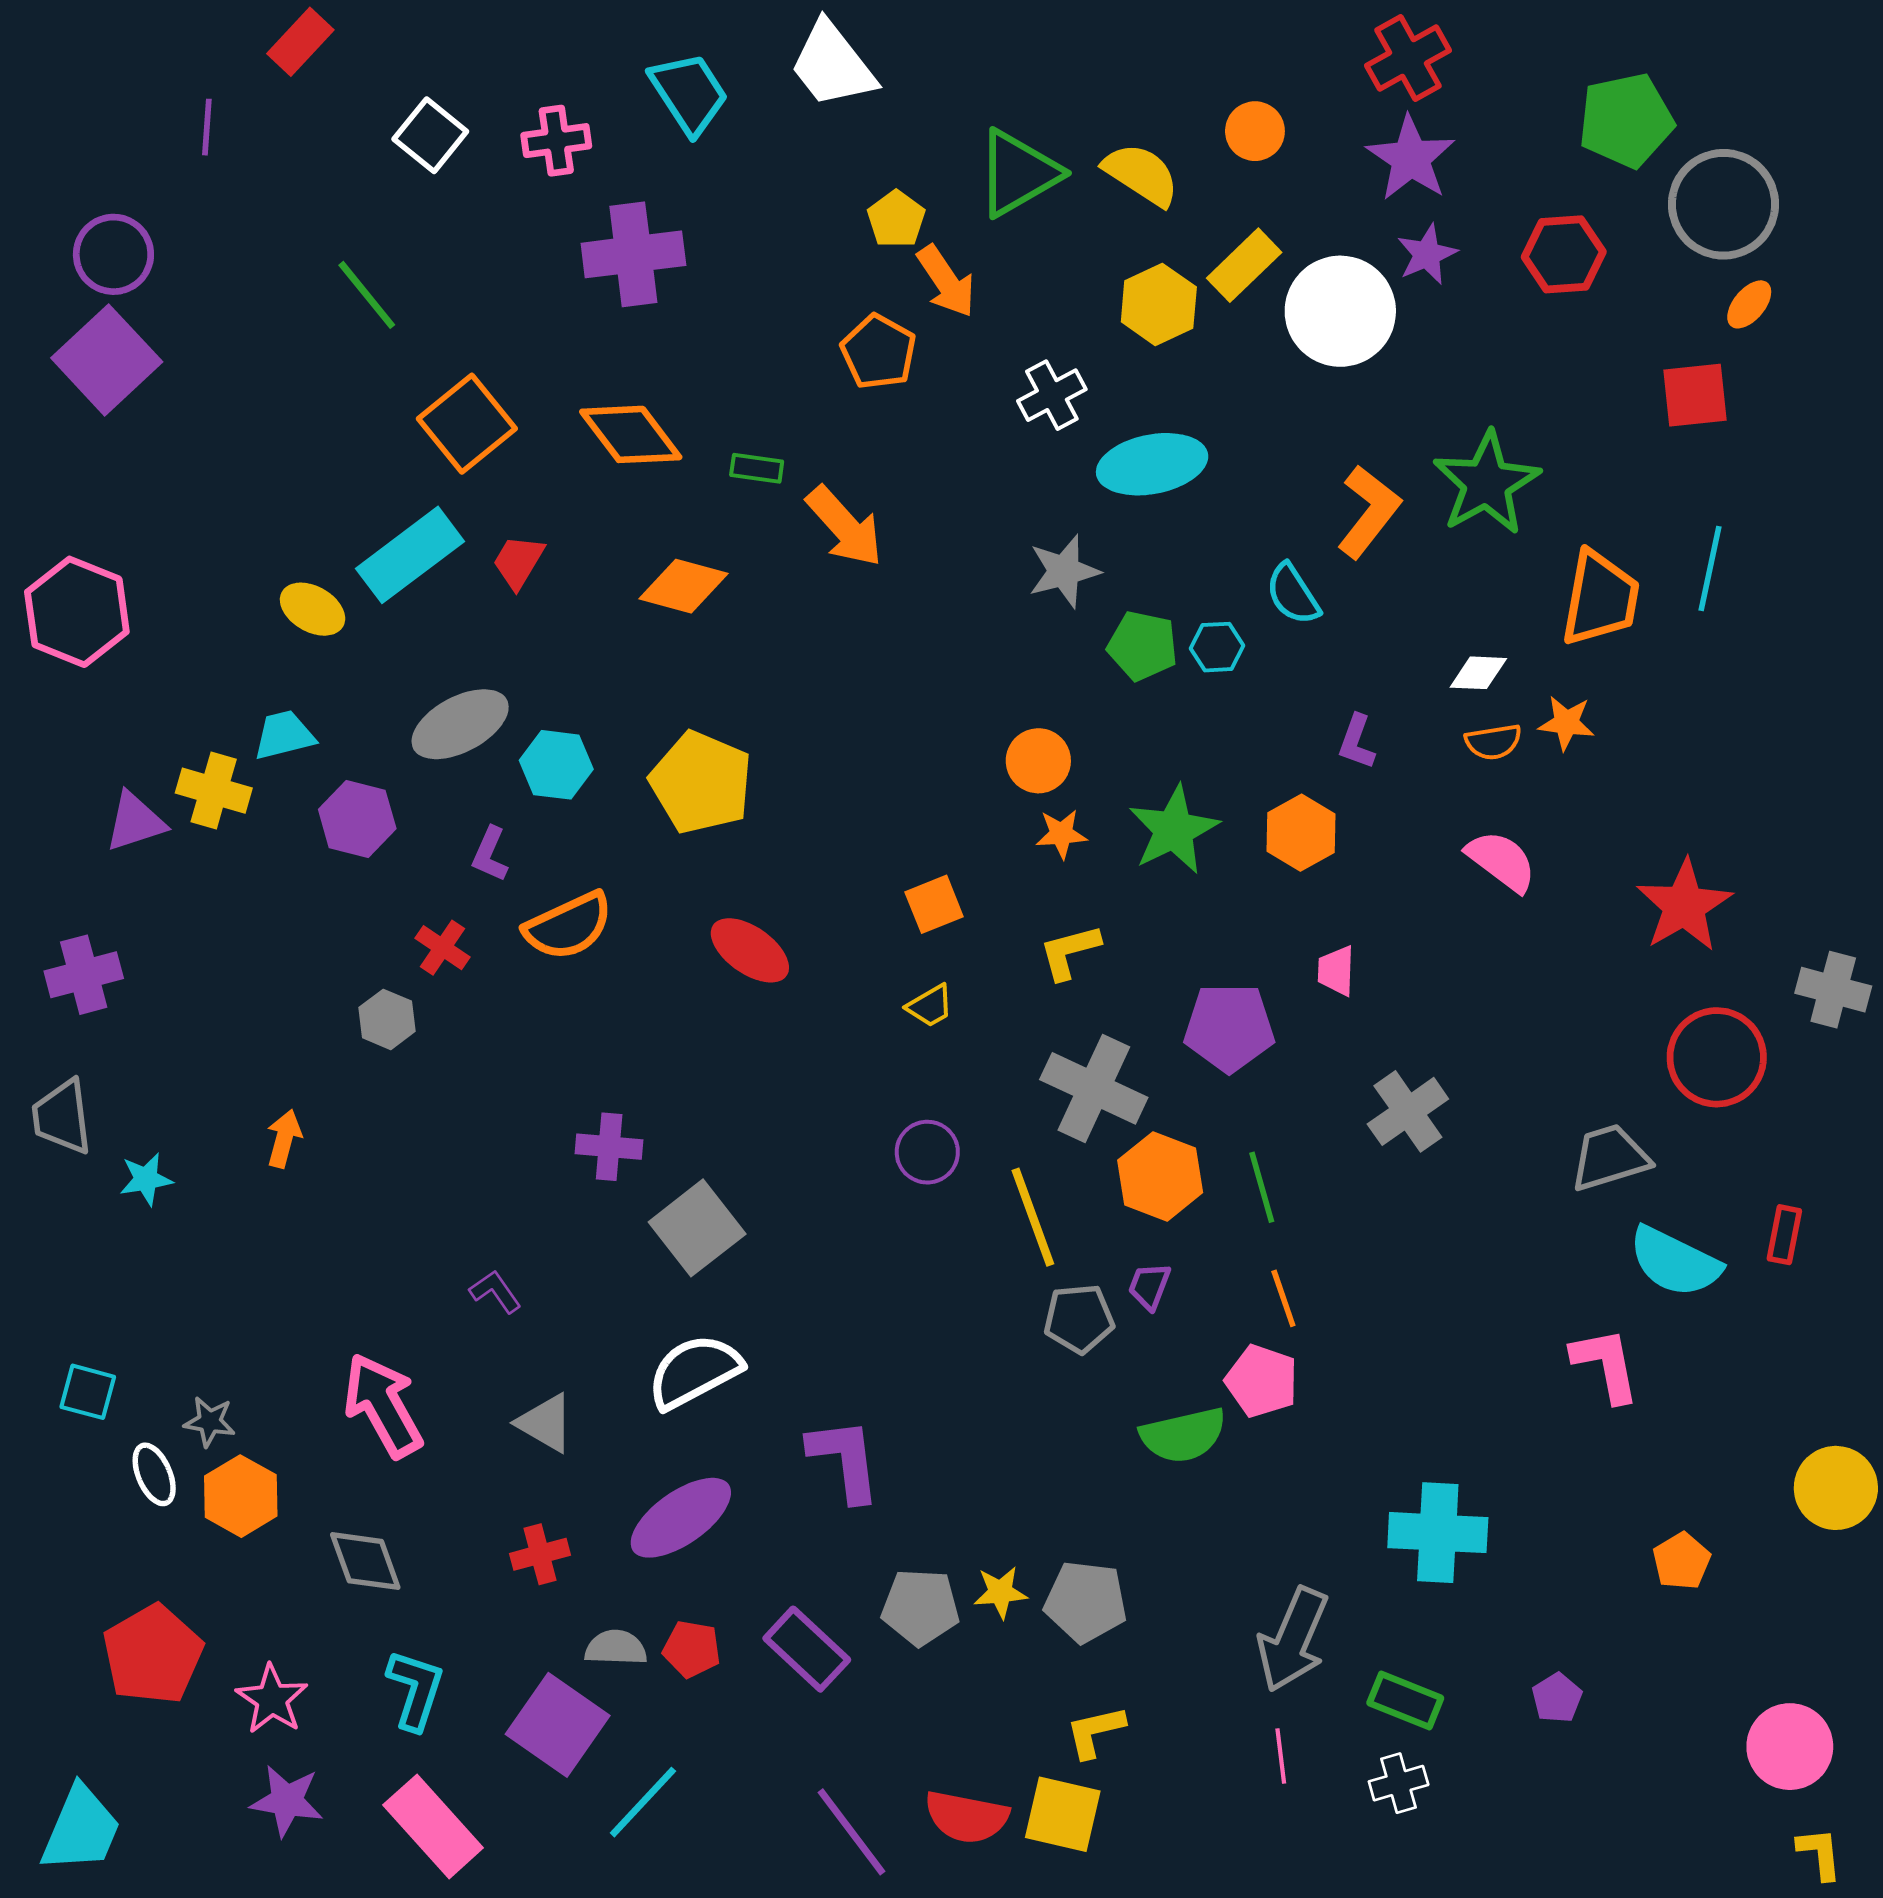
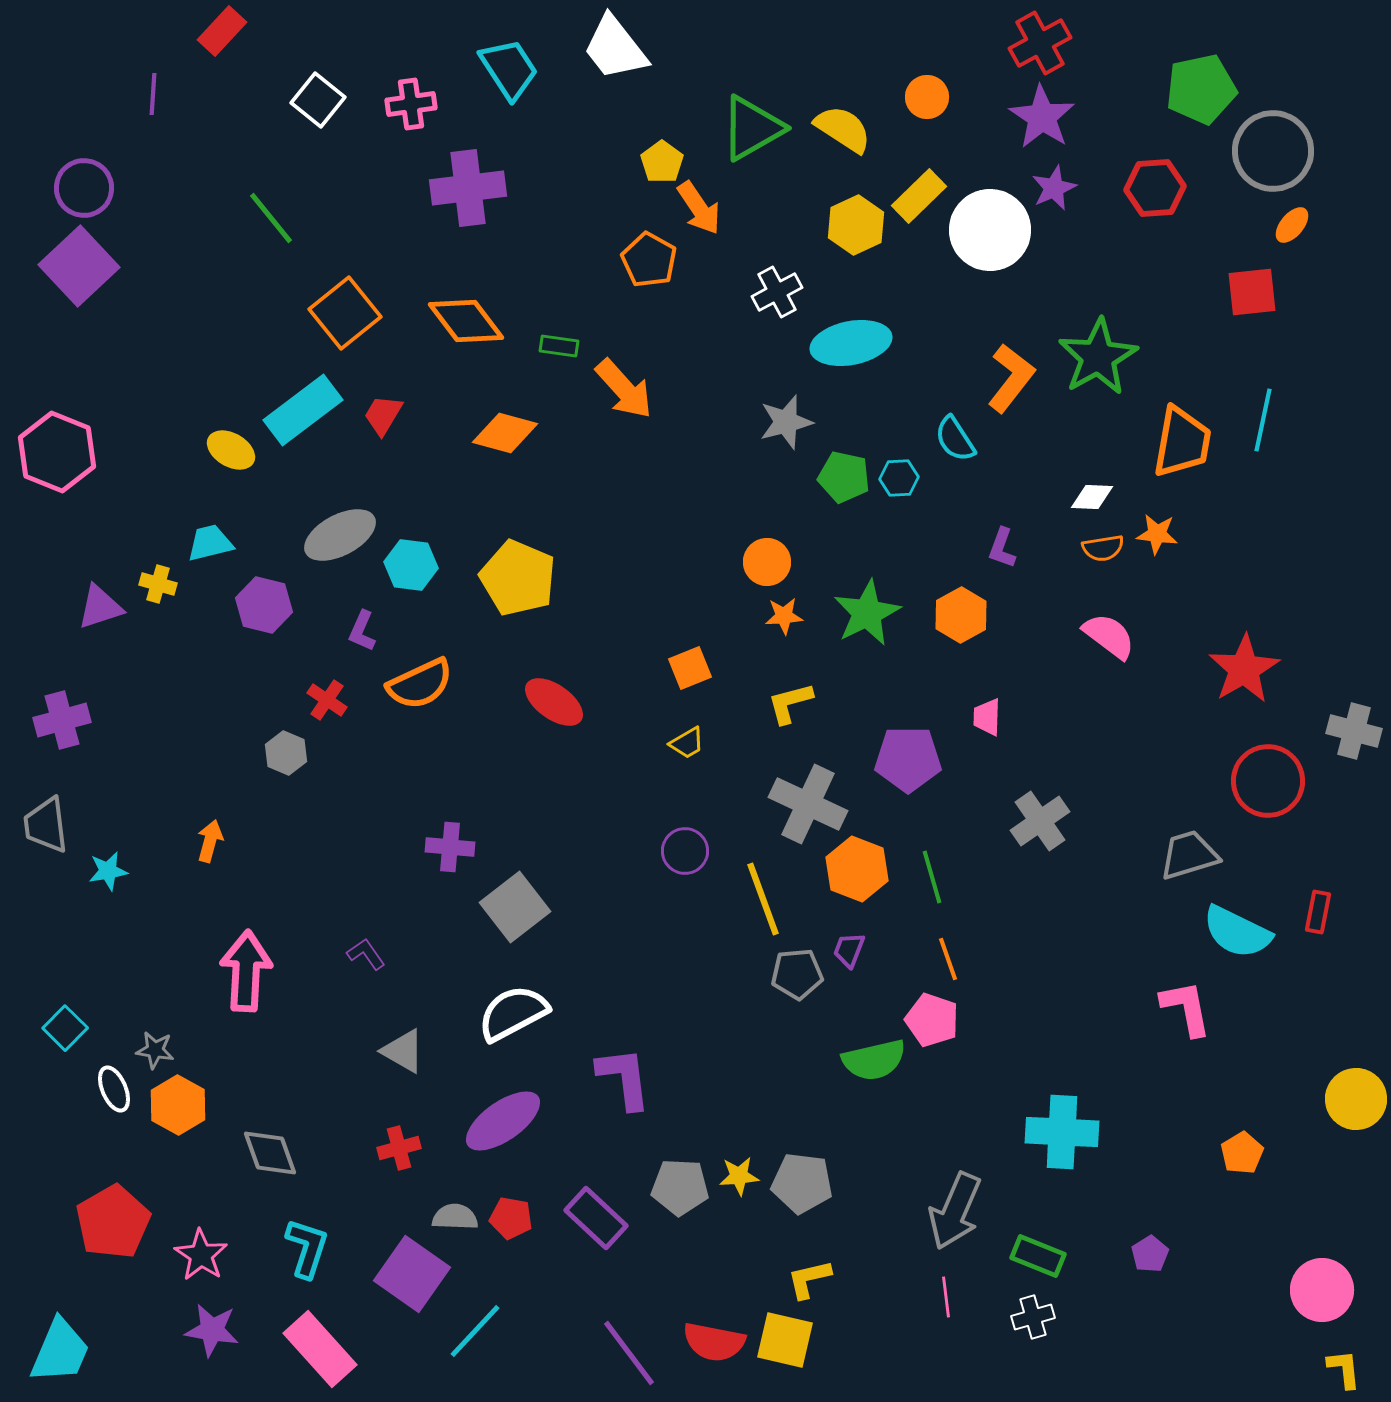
yellow cross: (214, 791) -> (158, 584), size x0.7
cyan square: (88, 1392) -> (65, 1028), turned 30
pink arrow: (383, 1405) -> (246, 971), moved, turned 32

